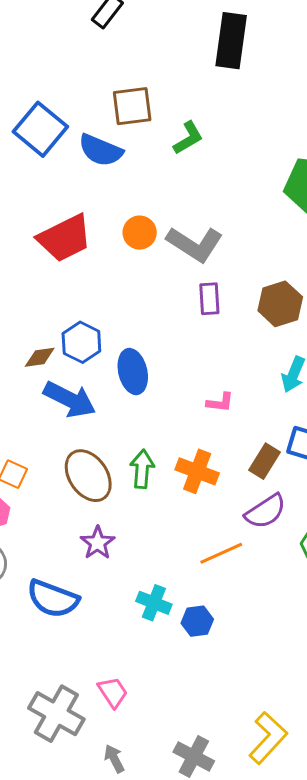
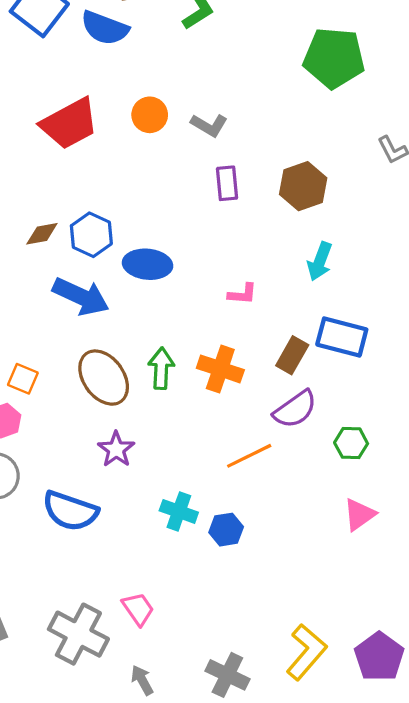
gray L-shape: (195, 244) -> (209, 125), size x0.6
brown diamond: (40, 357) -> (42, 234), moved
blue ellipse: (133, 372) -> (148, 264), turned -69

